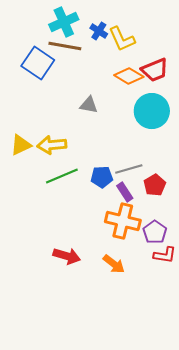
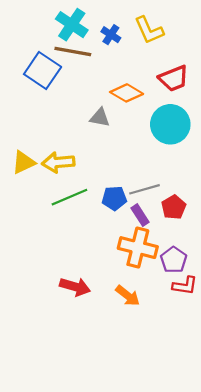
cyan cross: (64, 22) -> (72, 25), turned -32
yellow L-shape: (122, 39) -> (149, 30), moved
orange diamond: (129, 76) -> (127, 93), moved

